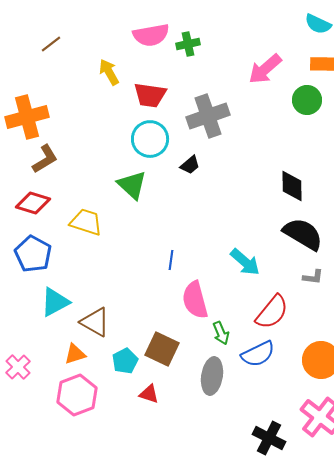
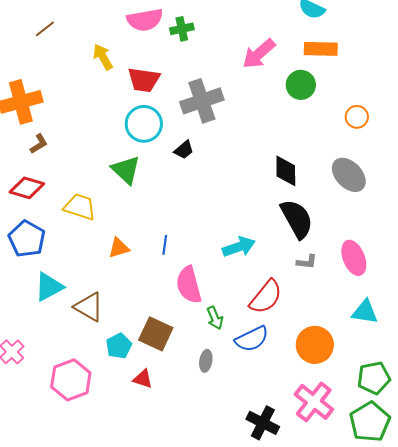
brown L-shape: (45, 159) -> (39, 144), size x0.7
black semicircle: (303, 234) -> (297, 219), turned 30
cyan arrow: (245, 262) -> (239, 247), turned -60
orange triangle: (75, 354) -> (119, 248), moved
gray ellipse: (212, 376) -> (206, 361), size x0.6

